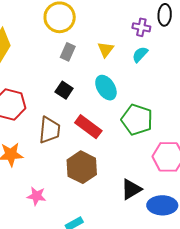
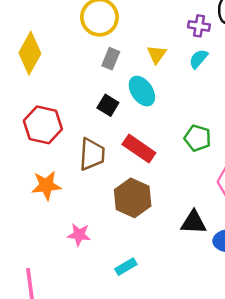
cyan ellipse: (106, 88) -> (142, 91), moved
green pentagon: (137, 120) -> (198, 138), size x0.7
black triangle: (131, 189) -> (194, 222), turned 35

